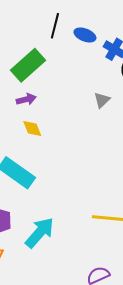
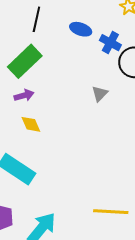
black line: (55, 26) -> (36, 19), moved

